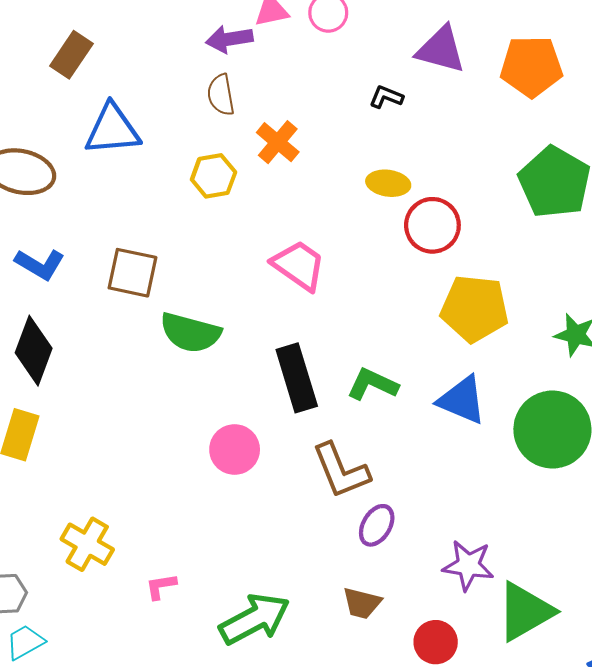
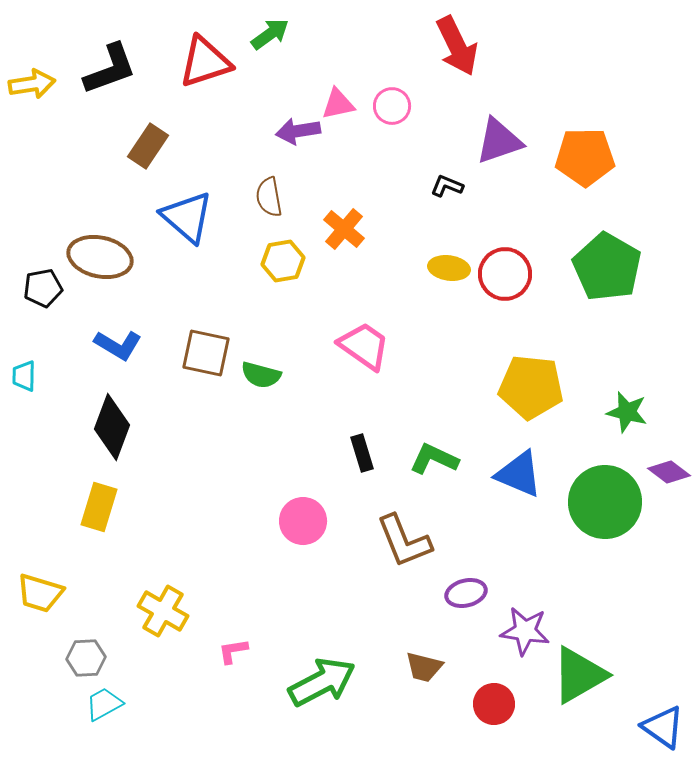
purple triangle: (441, 50) -> (499, 141), turned -34
brown semicircle: (221, 95) -> (269, 197), moved
blue triangle: (112, 130) -> (187, 217), turned 46
red circle: (432, 225) -> (505, 274), moved
green semicircle: (190, 333) -> (261, 375), moved, size x0.7
black rectangle: (297, 378) -> (362, 453), size x0.6
purple ellipse: (377, 525) -> (466, 593), moved, turned 45

